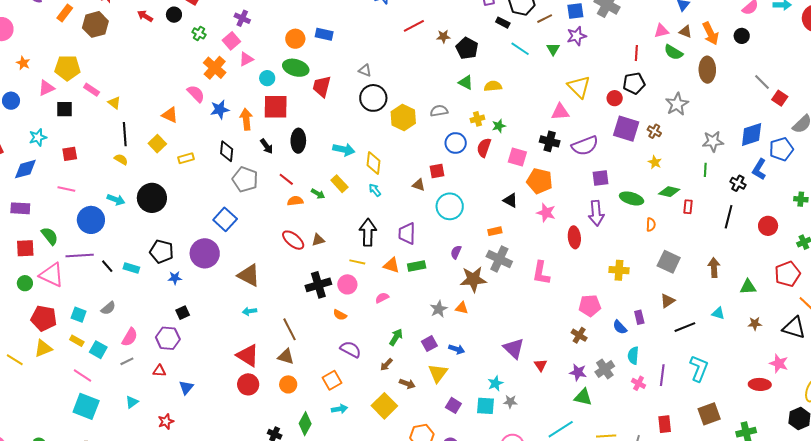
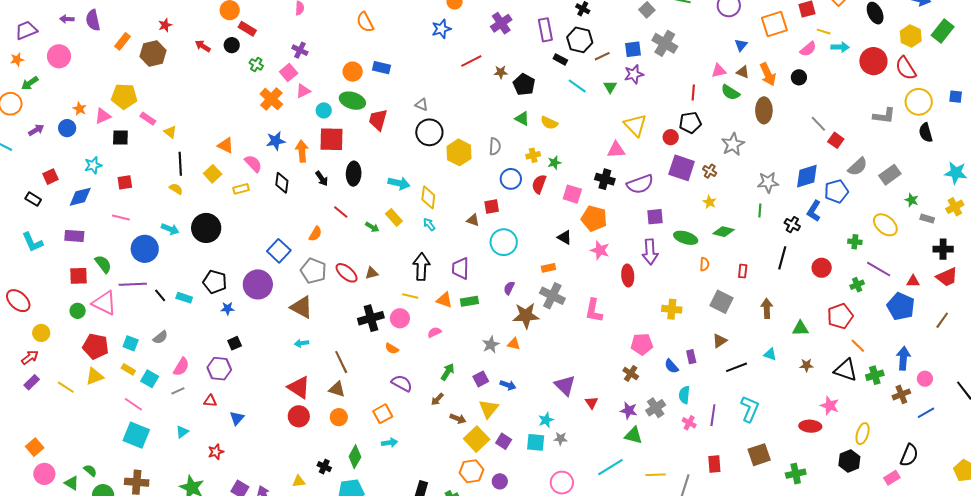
orange star: (23, 63) -> (80, 109), moved
yellow semicircle: (493, 86) -> (549, 123), turned -150
pink semicircle: (196, 94) -> (253, 164), moved
gray semicircle: (439, 111) -> (495, 146), turned 102
gray pentagon: (245, 179) -> (313, 271), moved
orange semicircle: (295, 201) -> (315, 234), moved, turned 126
red rectangle: (688, 207) -> (743, 271), moved
yellow square: (384, 406) -> (477, 439), moved

